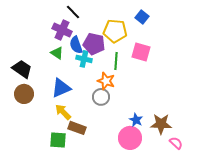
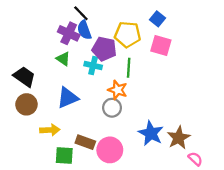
blue semicircle: (76, 45) -> (84, 30), moved
pink square: (141, 52) -> (161, 46), moved
yellow arrow: (63, 112) -> (50, 130), moved, turned 132
blue star: (136, 120) -> (151, 133), size x1.6
brown star: (161, 124) -> (179, 138), turned -30
pink circle: (130, 138) -> (110, 150), moved

